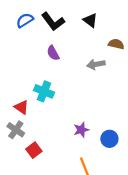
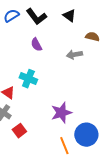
purple star: (81, 130) -> (61, 113), size x1.5
blue circle: (109, 139) -> (86, 135), moved, size x1.5

